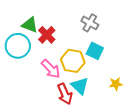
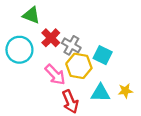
gray cross: (90, 23) -> (71, 45), moved
green triangle: (30, 25) -> (31, 15), moved
cyan triangle: (80, 86) -> (101, 93), moved, turned -42

